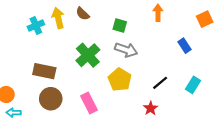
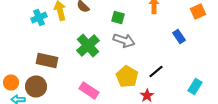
yellow pentagon: (120, 80) -> (127, 76), moved
cyan rectangle: (193, 85) -> (195, 86), moved
brown circle: (51, 99) -> (36, 86), moved
pink rectangle: (89, 103) -> (89, 90), turned -30

